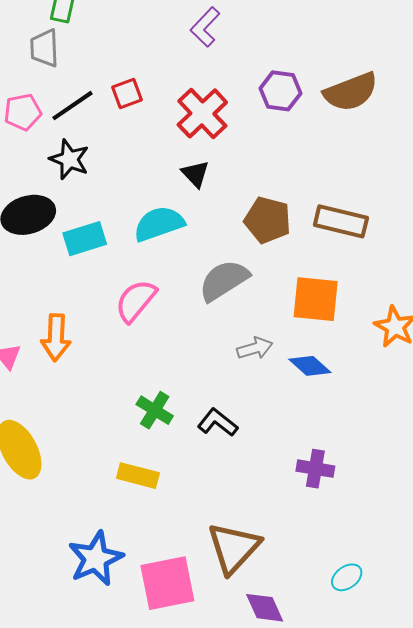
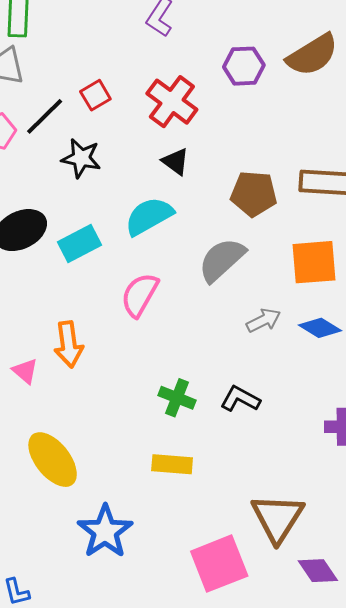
black star: (69, 159) -> (81, 158), moved
blue star: (96, 559) -> (105, 531), moved

